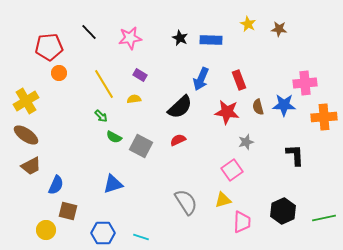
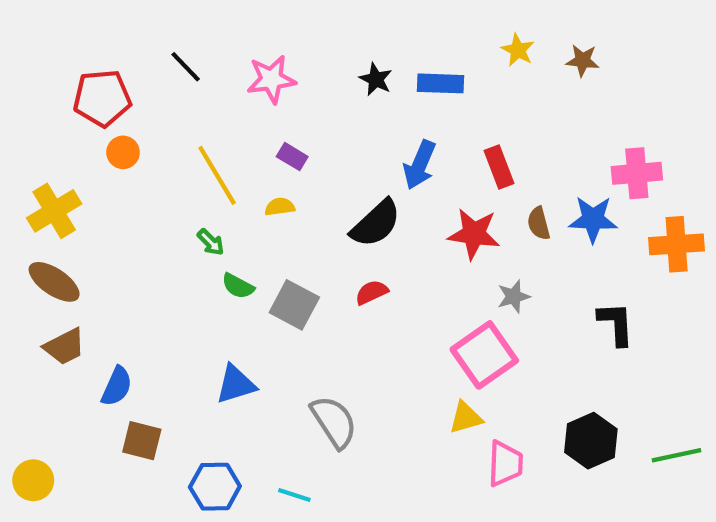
pink square: (232, 170) -> (484, 355), size x1.4
gray semicircle: (186, 202) -> (334, 422), moved
yellow circle: (46, 230) -> (33, 480), moved

